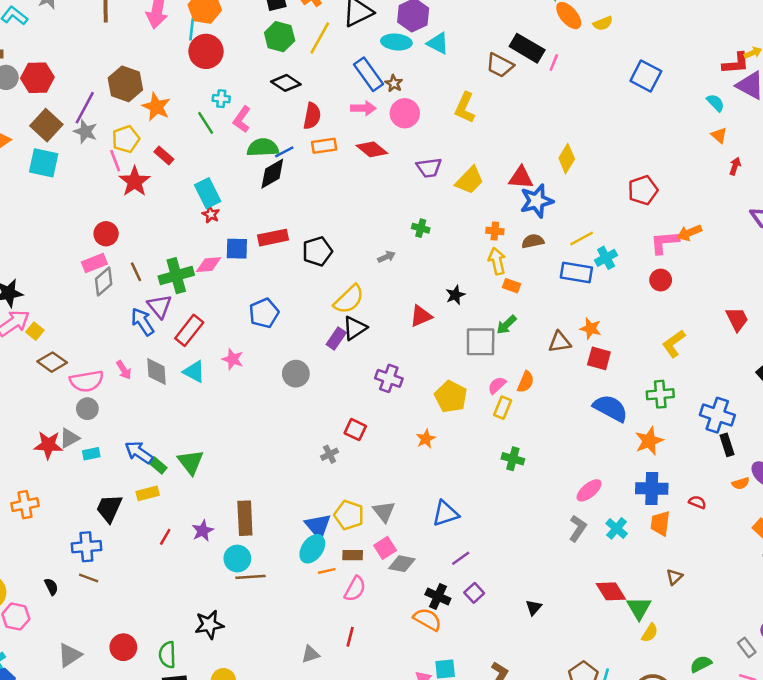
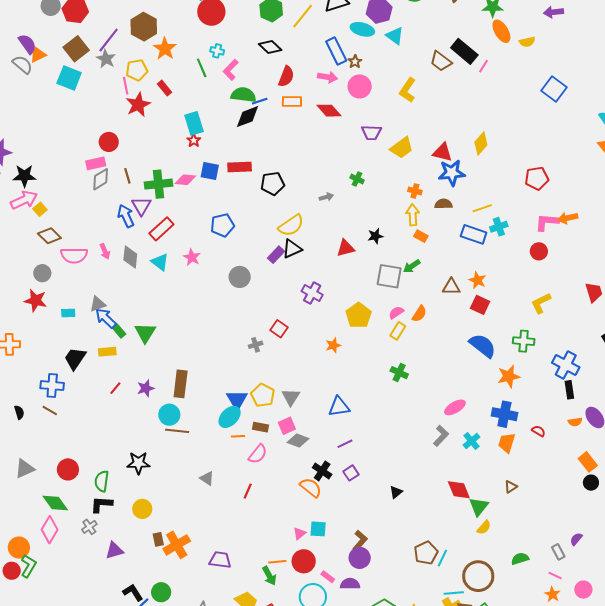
gray circle: (87, 409) -> (42, 273), moved
gray triangle: (69, 438) -> (98, 304), moved
gray triangle: (310, 654) -> (207, 478), moved, turned 42

